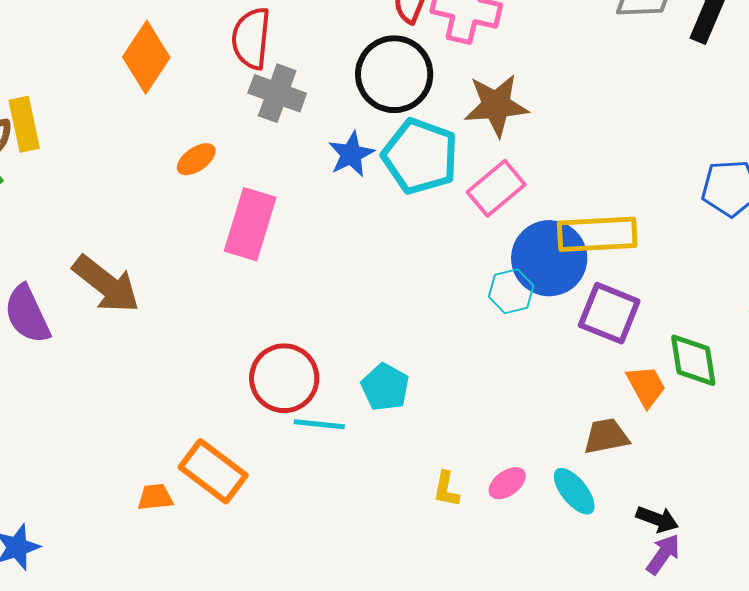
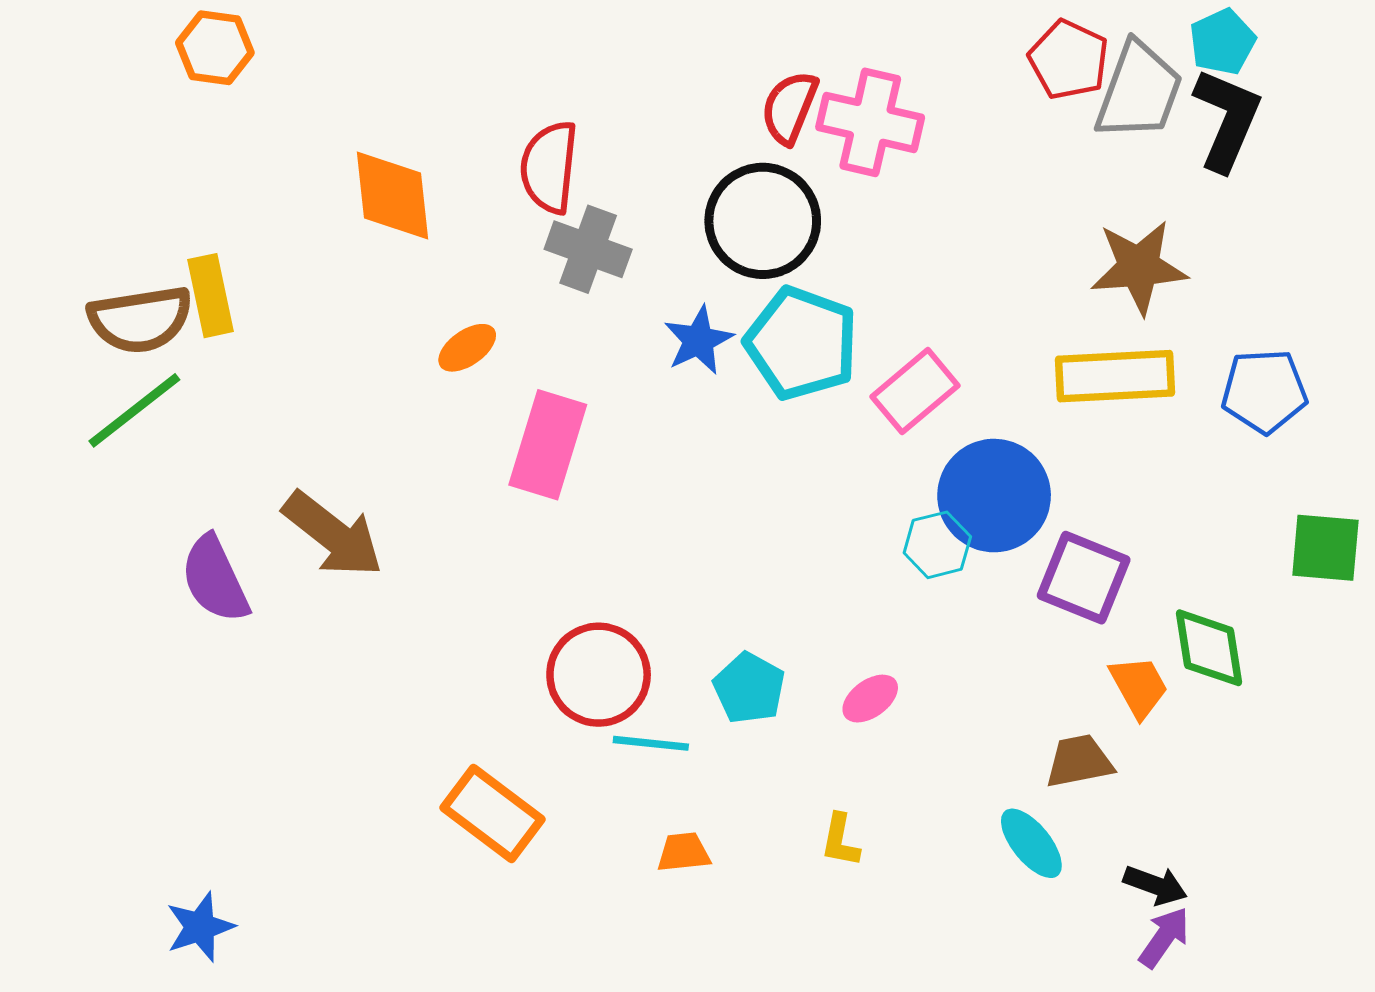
orange diamond: (146, 57) -> (393, 196), turned -40
brown star: (496, 105) -> (1139, 267), moved
yellow rectangle: (597, 234) -> (1115, 376), moved
pink ellipse: (507, 483) -> (870, 699), moved
orange trapezoid: (155, 497) -> (684, 852), moved

